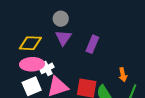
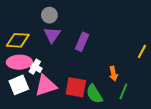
white cross: (47, 68) -> (35, 67), turned -32

